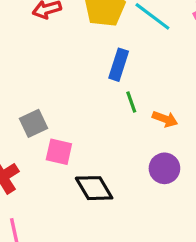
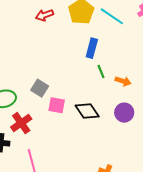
gray square: (33, 123) -> (40, 88), turned -30
black diamond: (94, 188) -> (87, 111), moved

